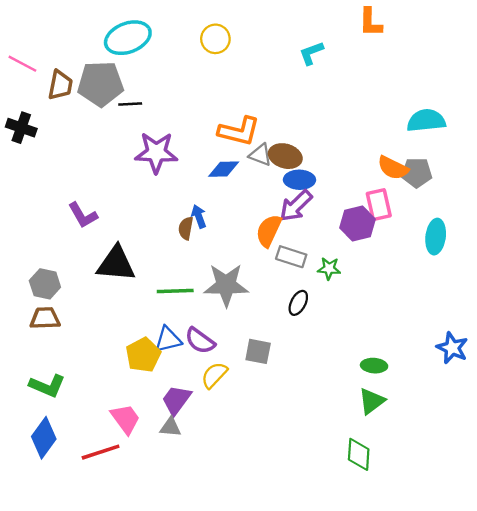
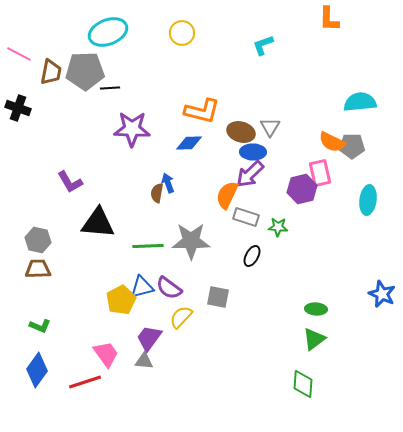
orange L-shape: (371, 22) -> (329, 19), moved
gray triangle: (260, 155) -> (270, 127), moved, turned 40
green L-shape: (47, 386) -> (40, 326), size x0.7

